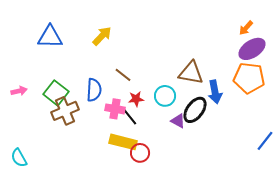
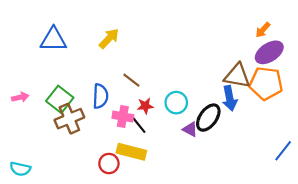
brown triangle: (191, 73) -> (237, 76), moved
red circle: (140, 153) -> (109, 164), moved
cyan semicircle: (19, 158) -> (20, 169), turned -48

